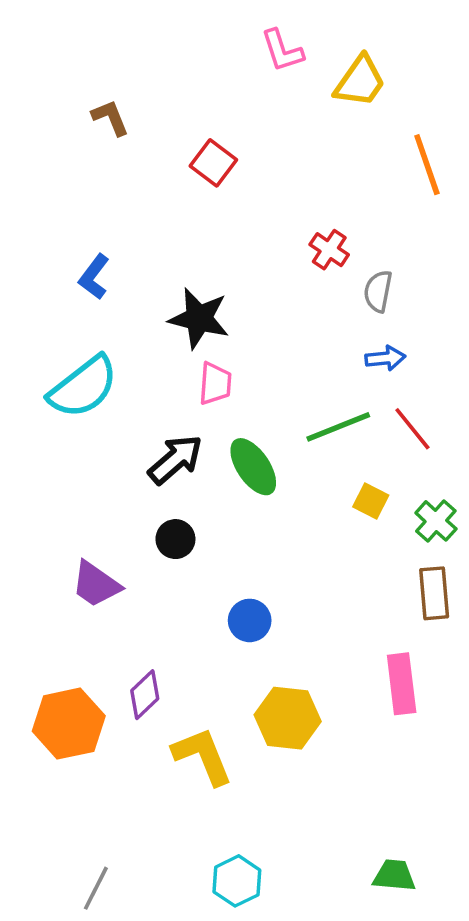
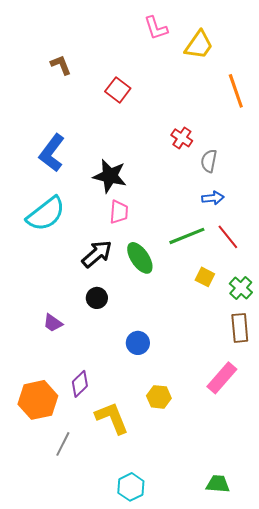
blue L-shape: (94, 277) -> (52, 153), size x1.5
purple trapezoid: (96, 584) -> (53, 323), size x0.7
pink rectangle: (402, 684) -> (222, 378), turned 48
yellow hexagon: (288, 718) -> (159, 397), size x0.7
gray line: (96, 888) -> (63, 444), moved

